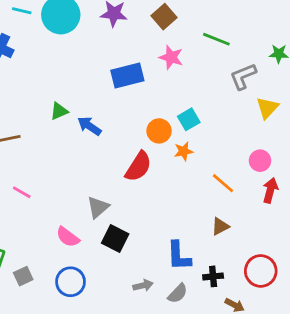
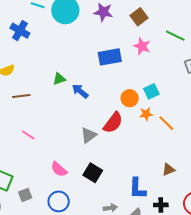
orange line: (223, 183) -> (166, 123), moved
gray triangle: (98, 207) -> (89, 135), moved

